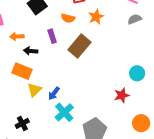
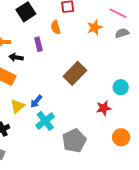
orange star: (96, 17) -> (95, 27), moved
orange semicircle: (68, 18) -> (56, 27), turned 56
brown rectangle: (79, 46) -> (75, 73), moved
yellow triangle: (34, 90) -> (17, 106), moved

